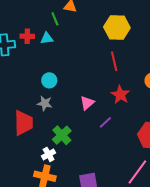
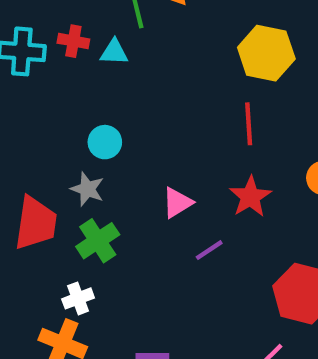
green cross: (62, 135) -> (98, 241), moved

